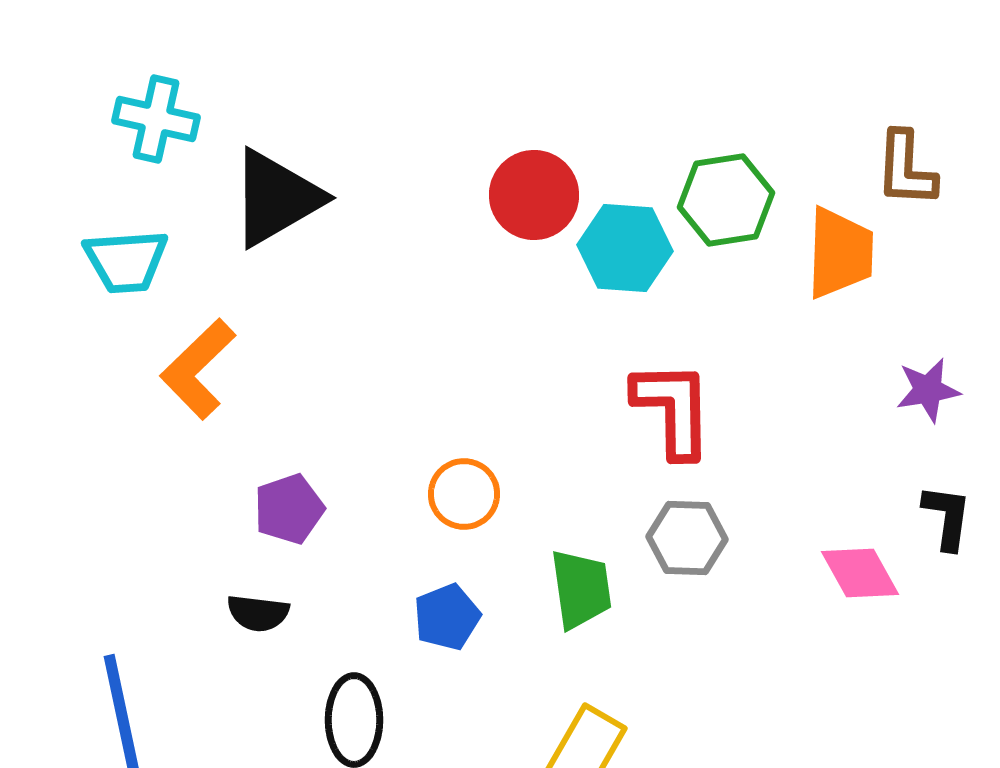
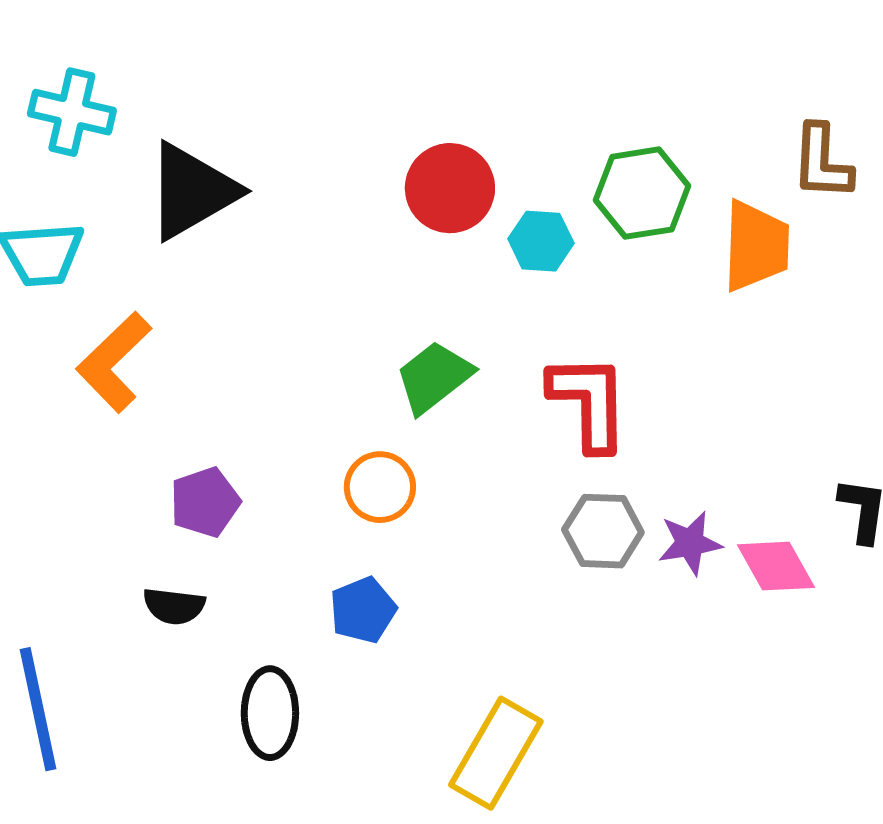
cyan hexagon: (625, 248) -> (541, 241), size x0.7
purple star: (928, 390) -> (690, 543), moved
green trapezoid: (581, 589) -> (434, 377), moved, turned -120

